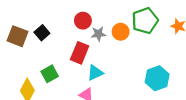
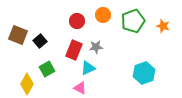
orange circle: (121, 32) -> (103, 15), moved
black square: (42, 33) -> (40, 41), moved
gray star: (98, 34) -> (96, 47), moved

